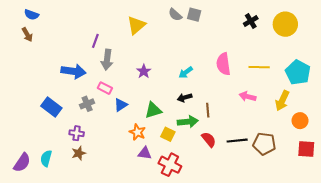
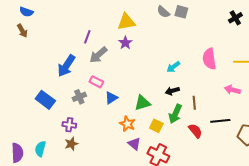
yellow triangle: (136, 25) -> (126, 22), turned 30
gray arrow: (107, 60) -> (98, 55), turned 42
blue arrow: (73, 71) -> (66, 66), turned 115
purple star: (144, 71) -> (125, 43), moved
green arrow: (188, 122) -> (175, 114), turned 120
black line: (237, 141) -> (220, 121), moved
purple triangle: (145, 153) -> (134, 144), turned 32
purple semicircle: (22, 163) -> (17, 153), turned -36

